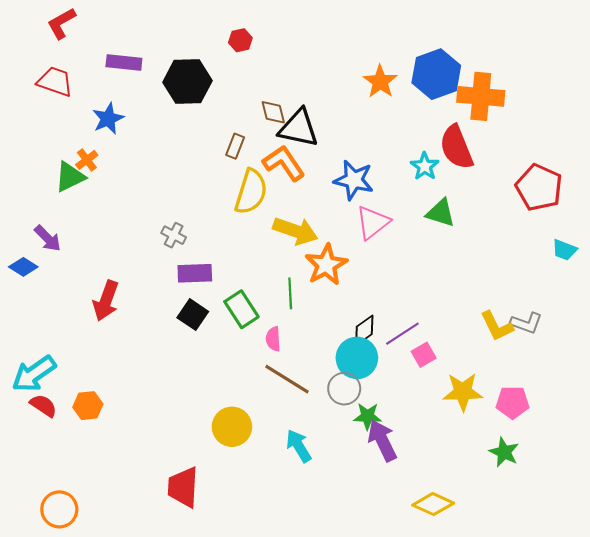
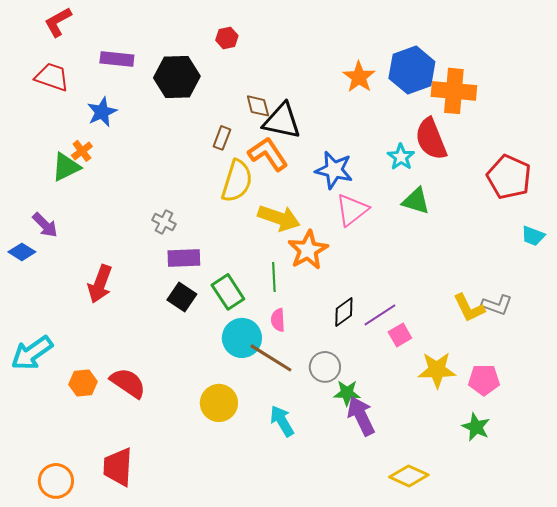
pink semicircle: (273, 339) -> (278, 320), moved
cyan circle: (357, 358) -> (242, 338), moved
red semicircle: (43, 406) -> (128, 383), moved, size x1.4
red trapezoid: (183, 487) -> (118, 467), moved

